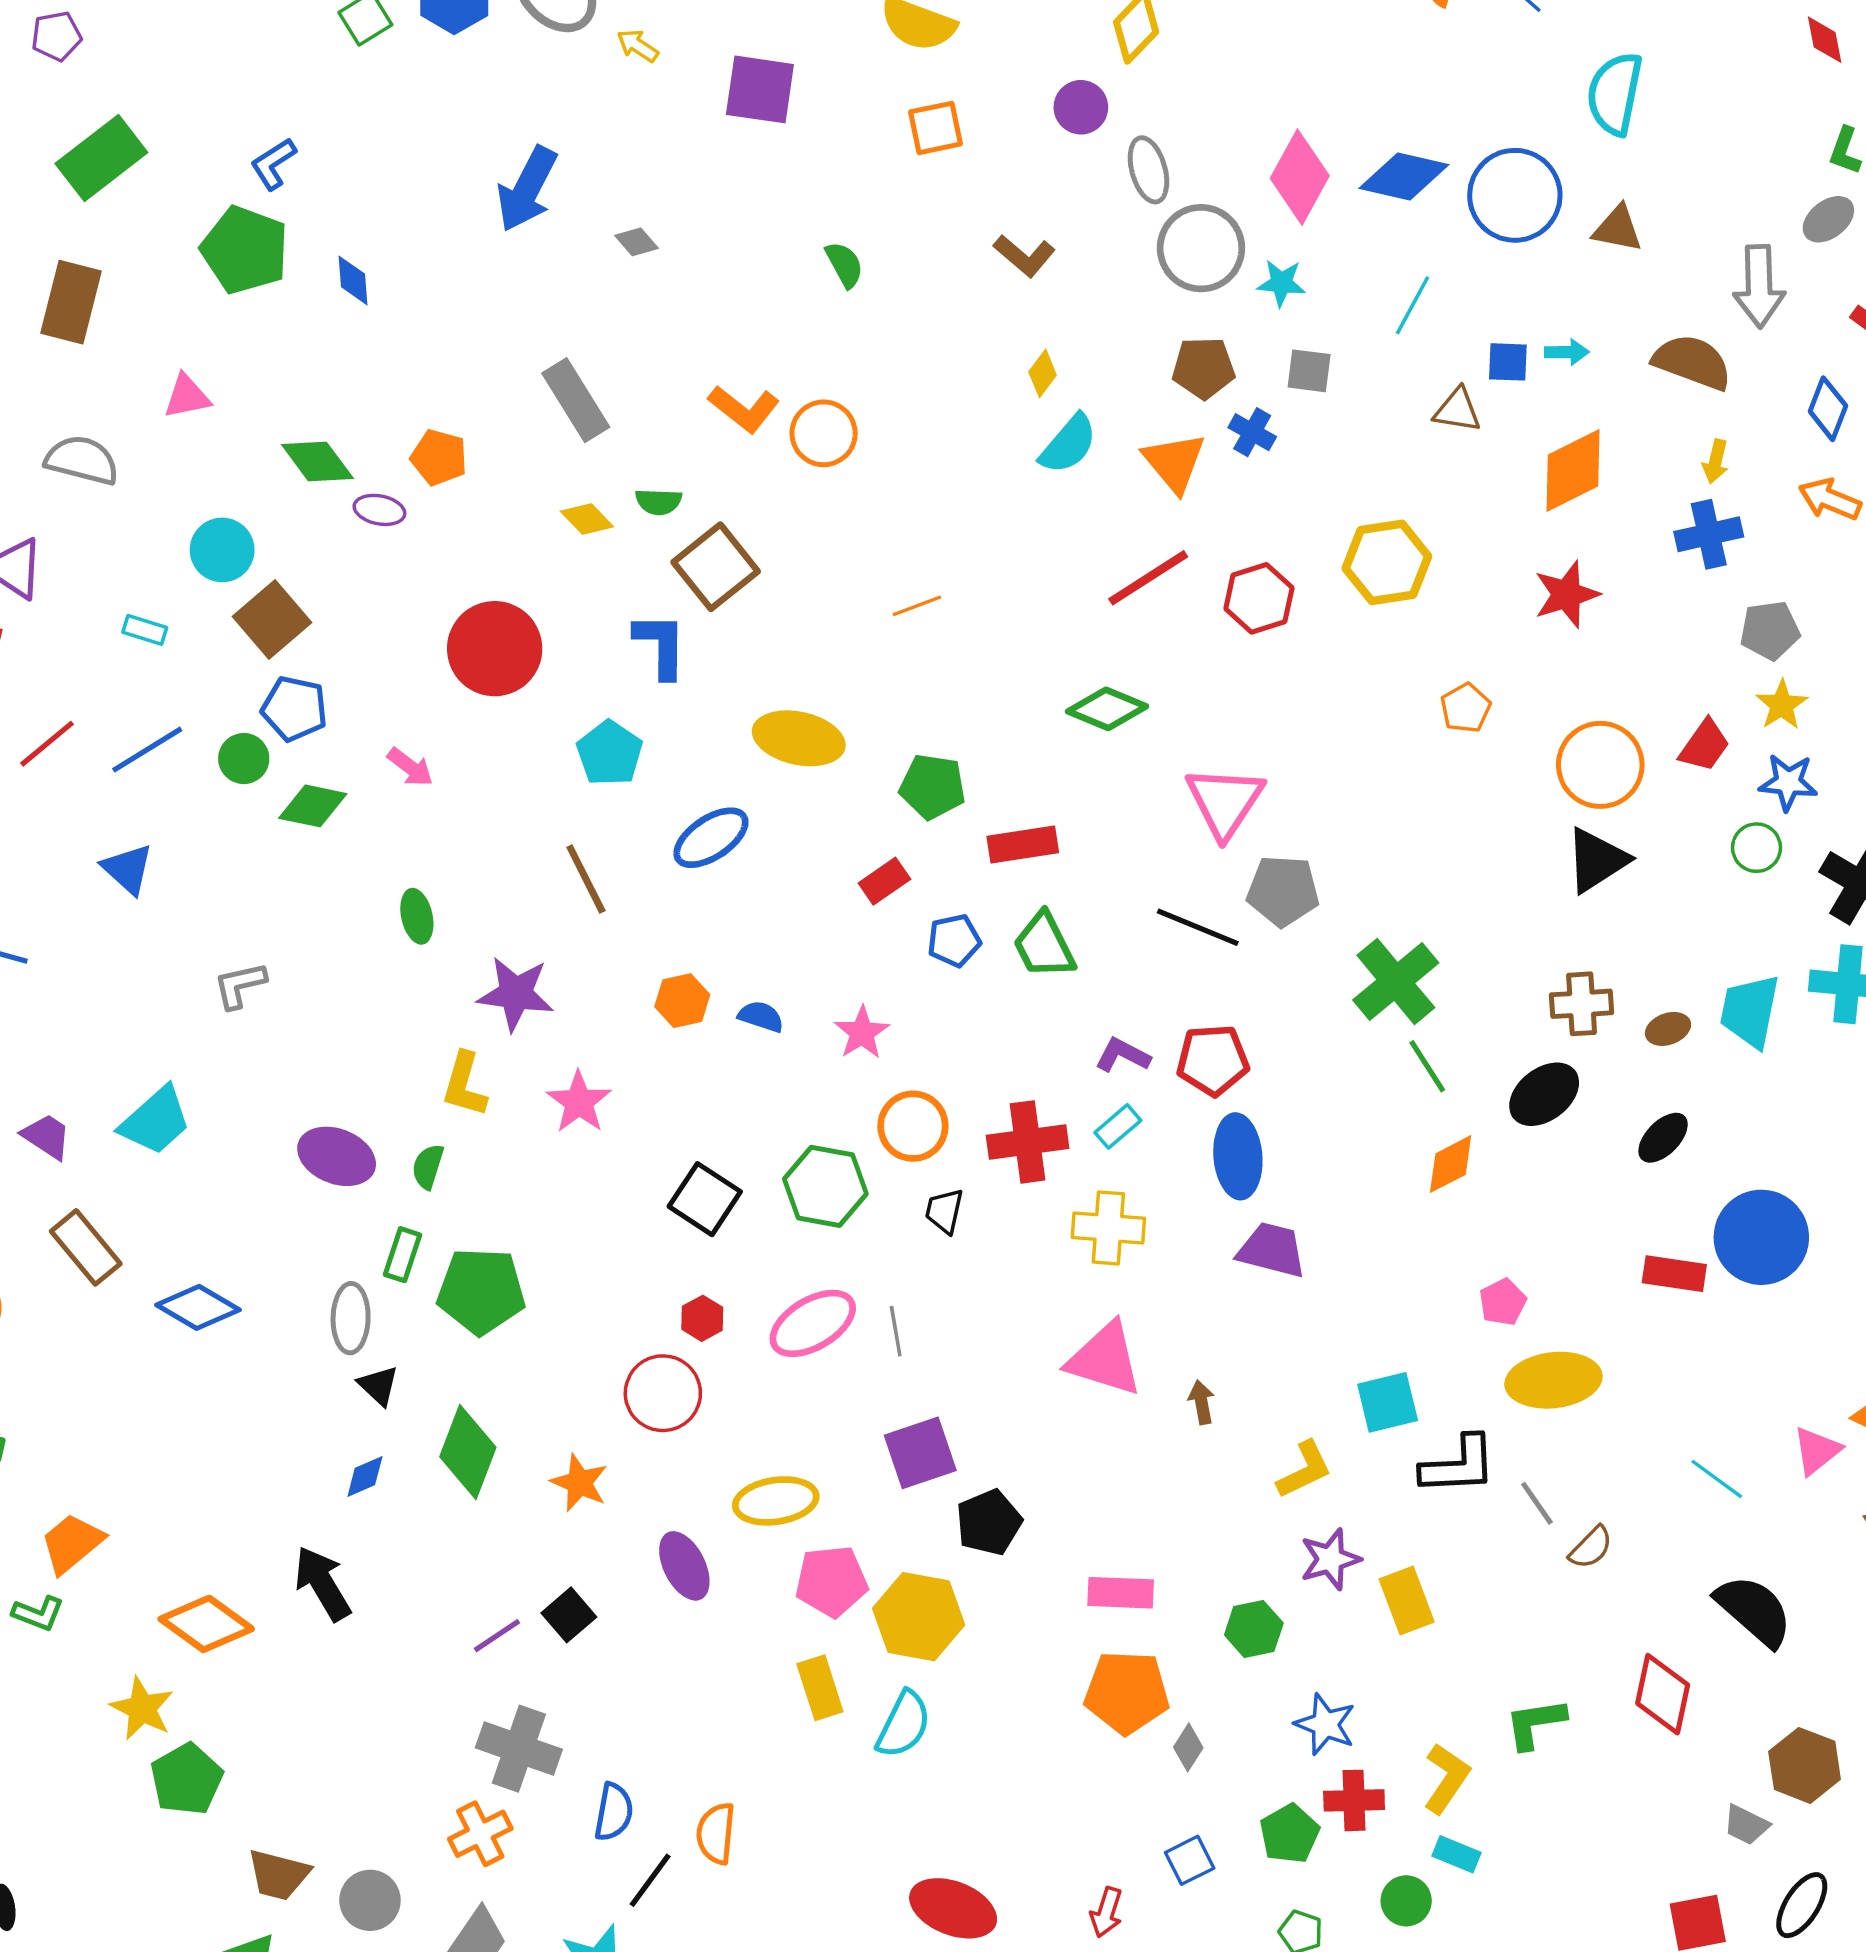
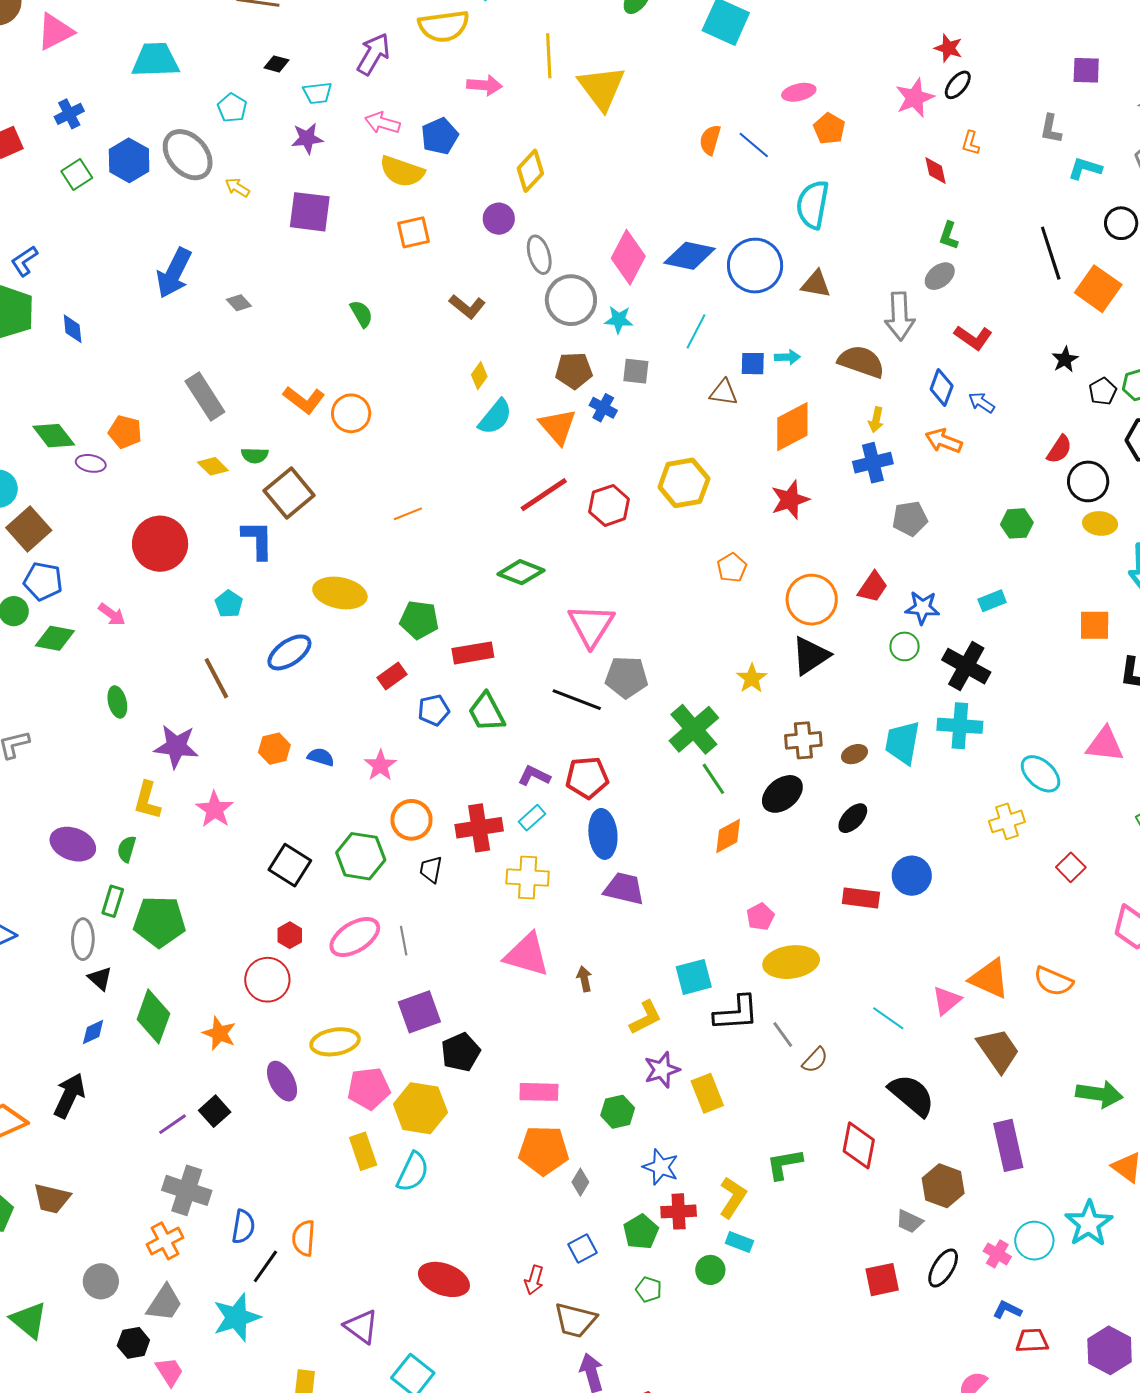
yellow star: (1782, 705) -> (752, 678), moved
cyan pentagon: (610, 753) -> (229, 604), size x0.7
blue circle: (1761, 1237) -> (912, 876), size x0.7
black arrow: (323, 1584) -> (69, 1096), turned 57
brown trapezoid: (278, 1875) -> (52, 1199), moved

